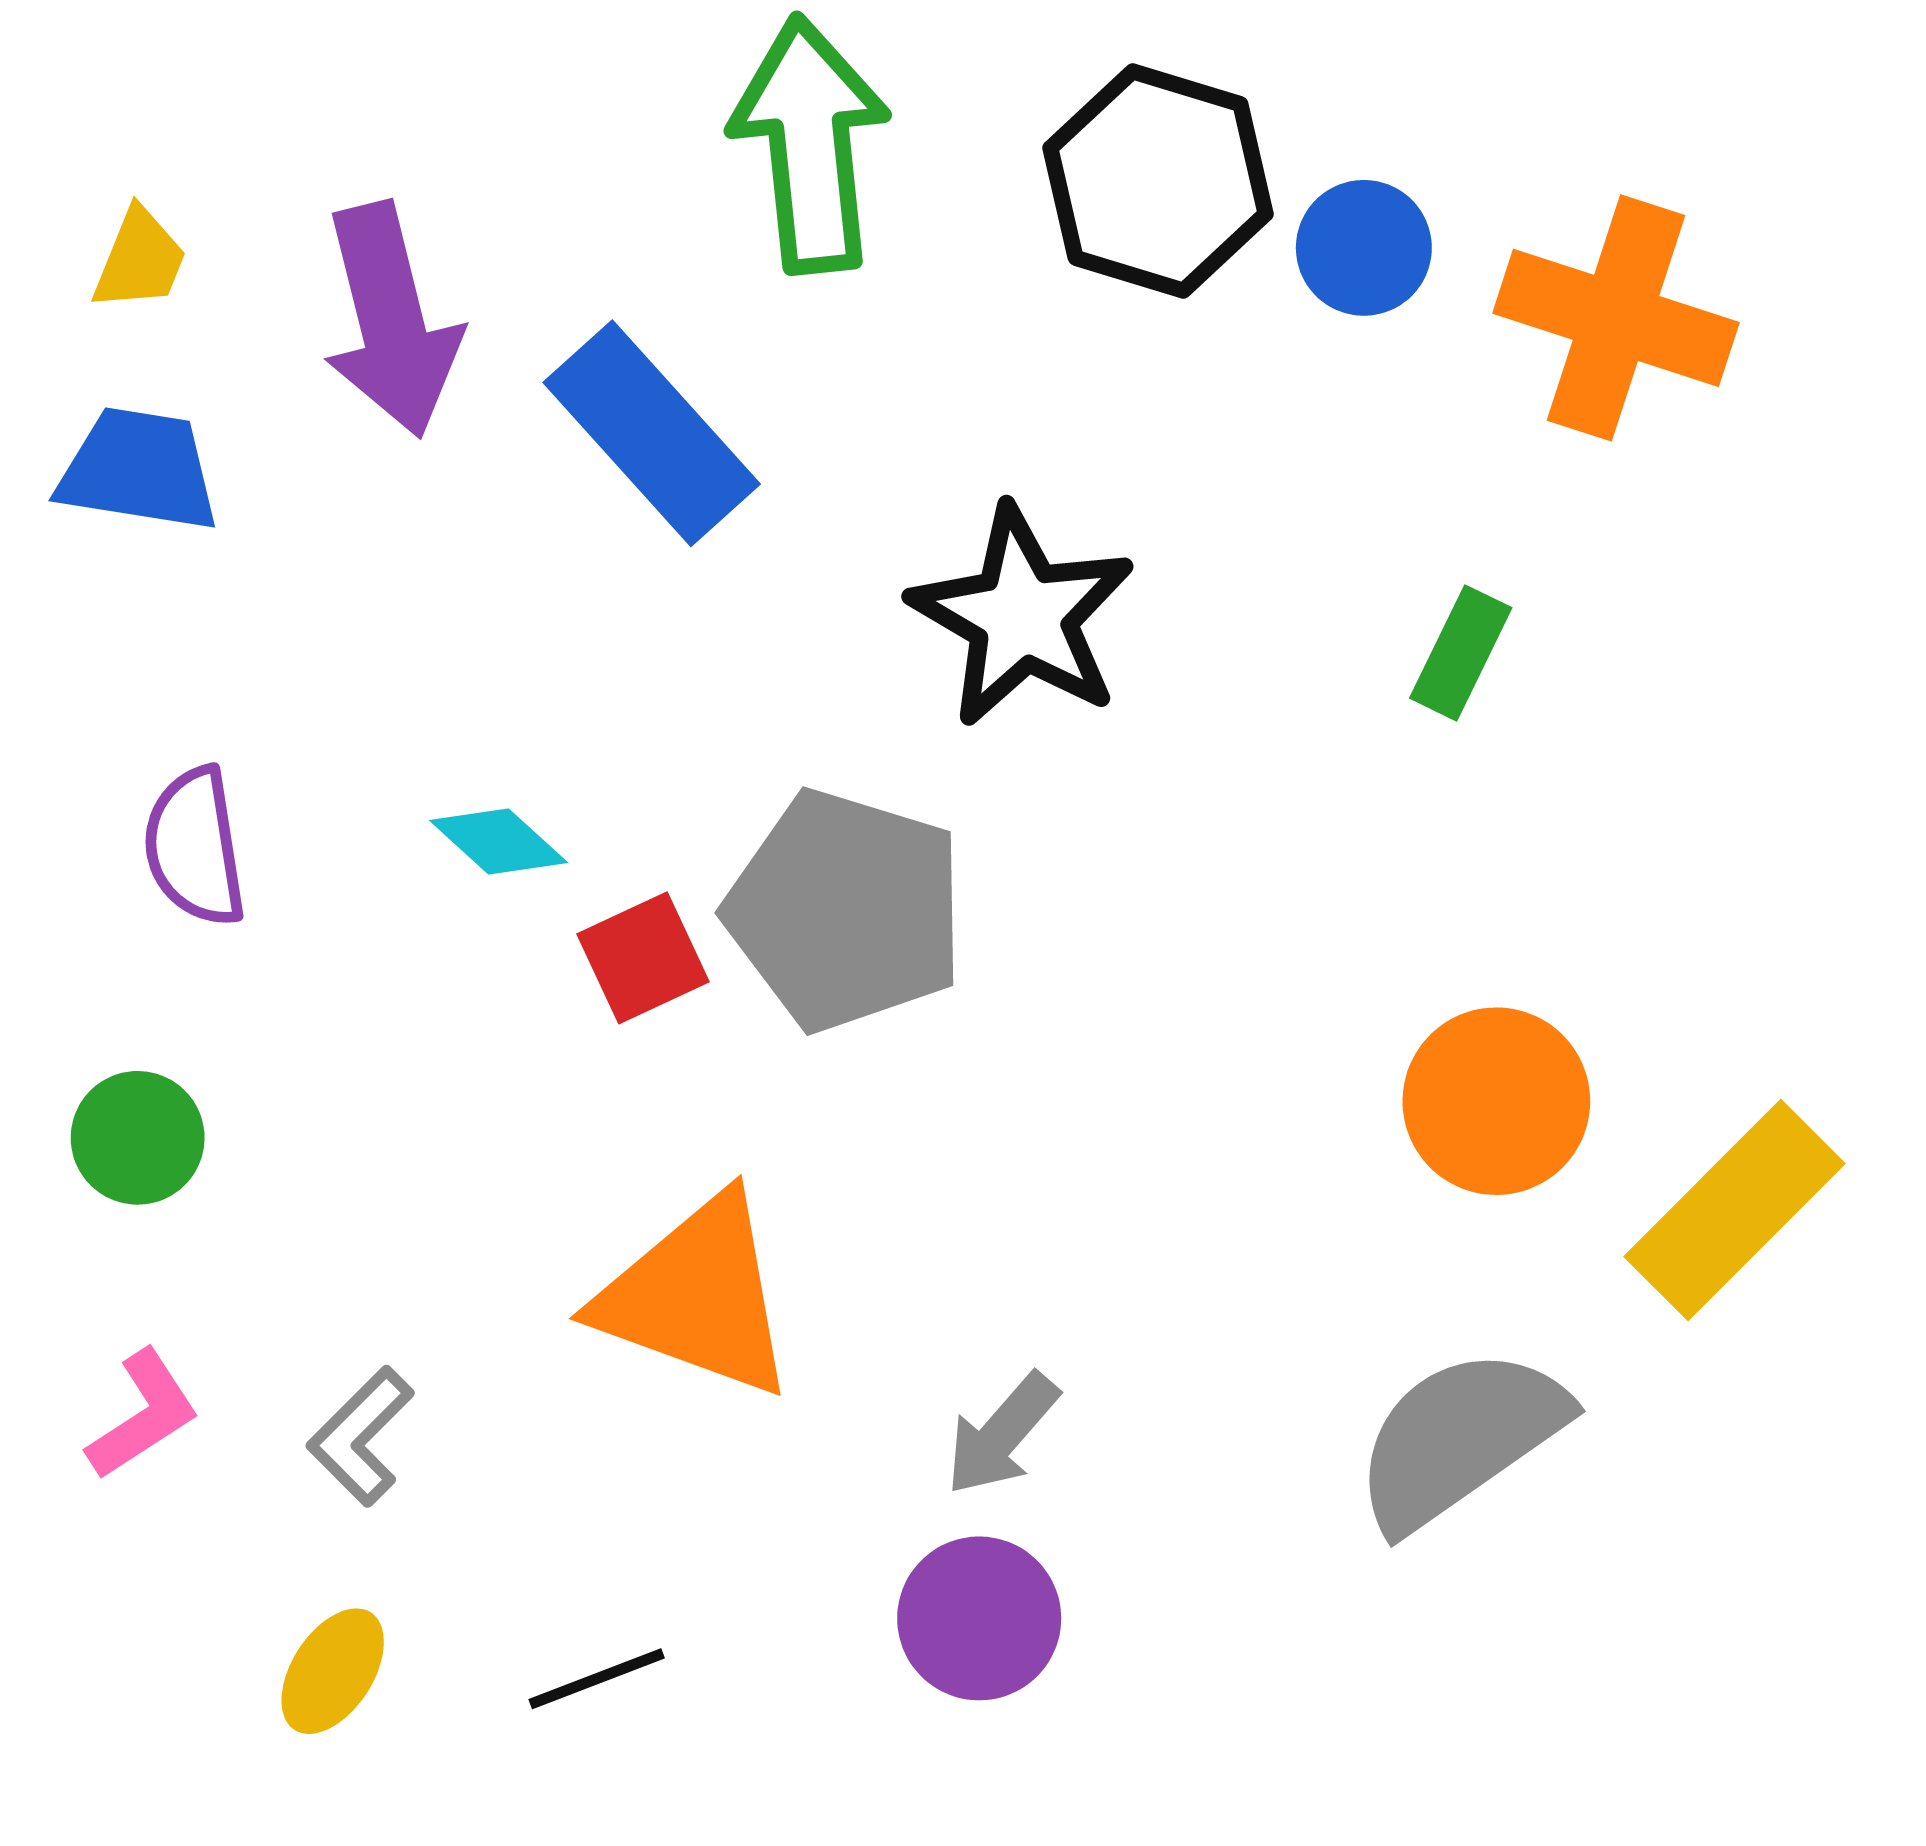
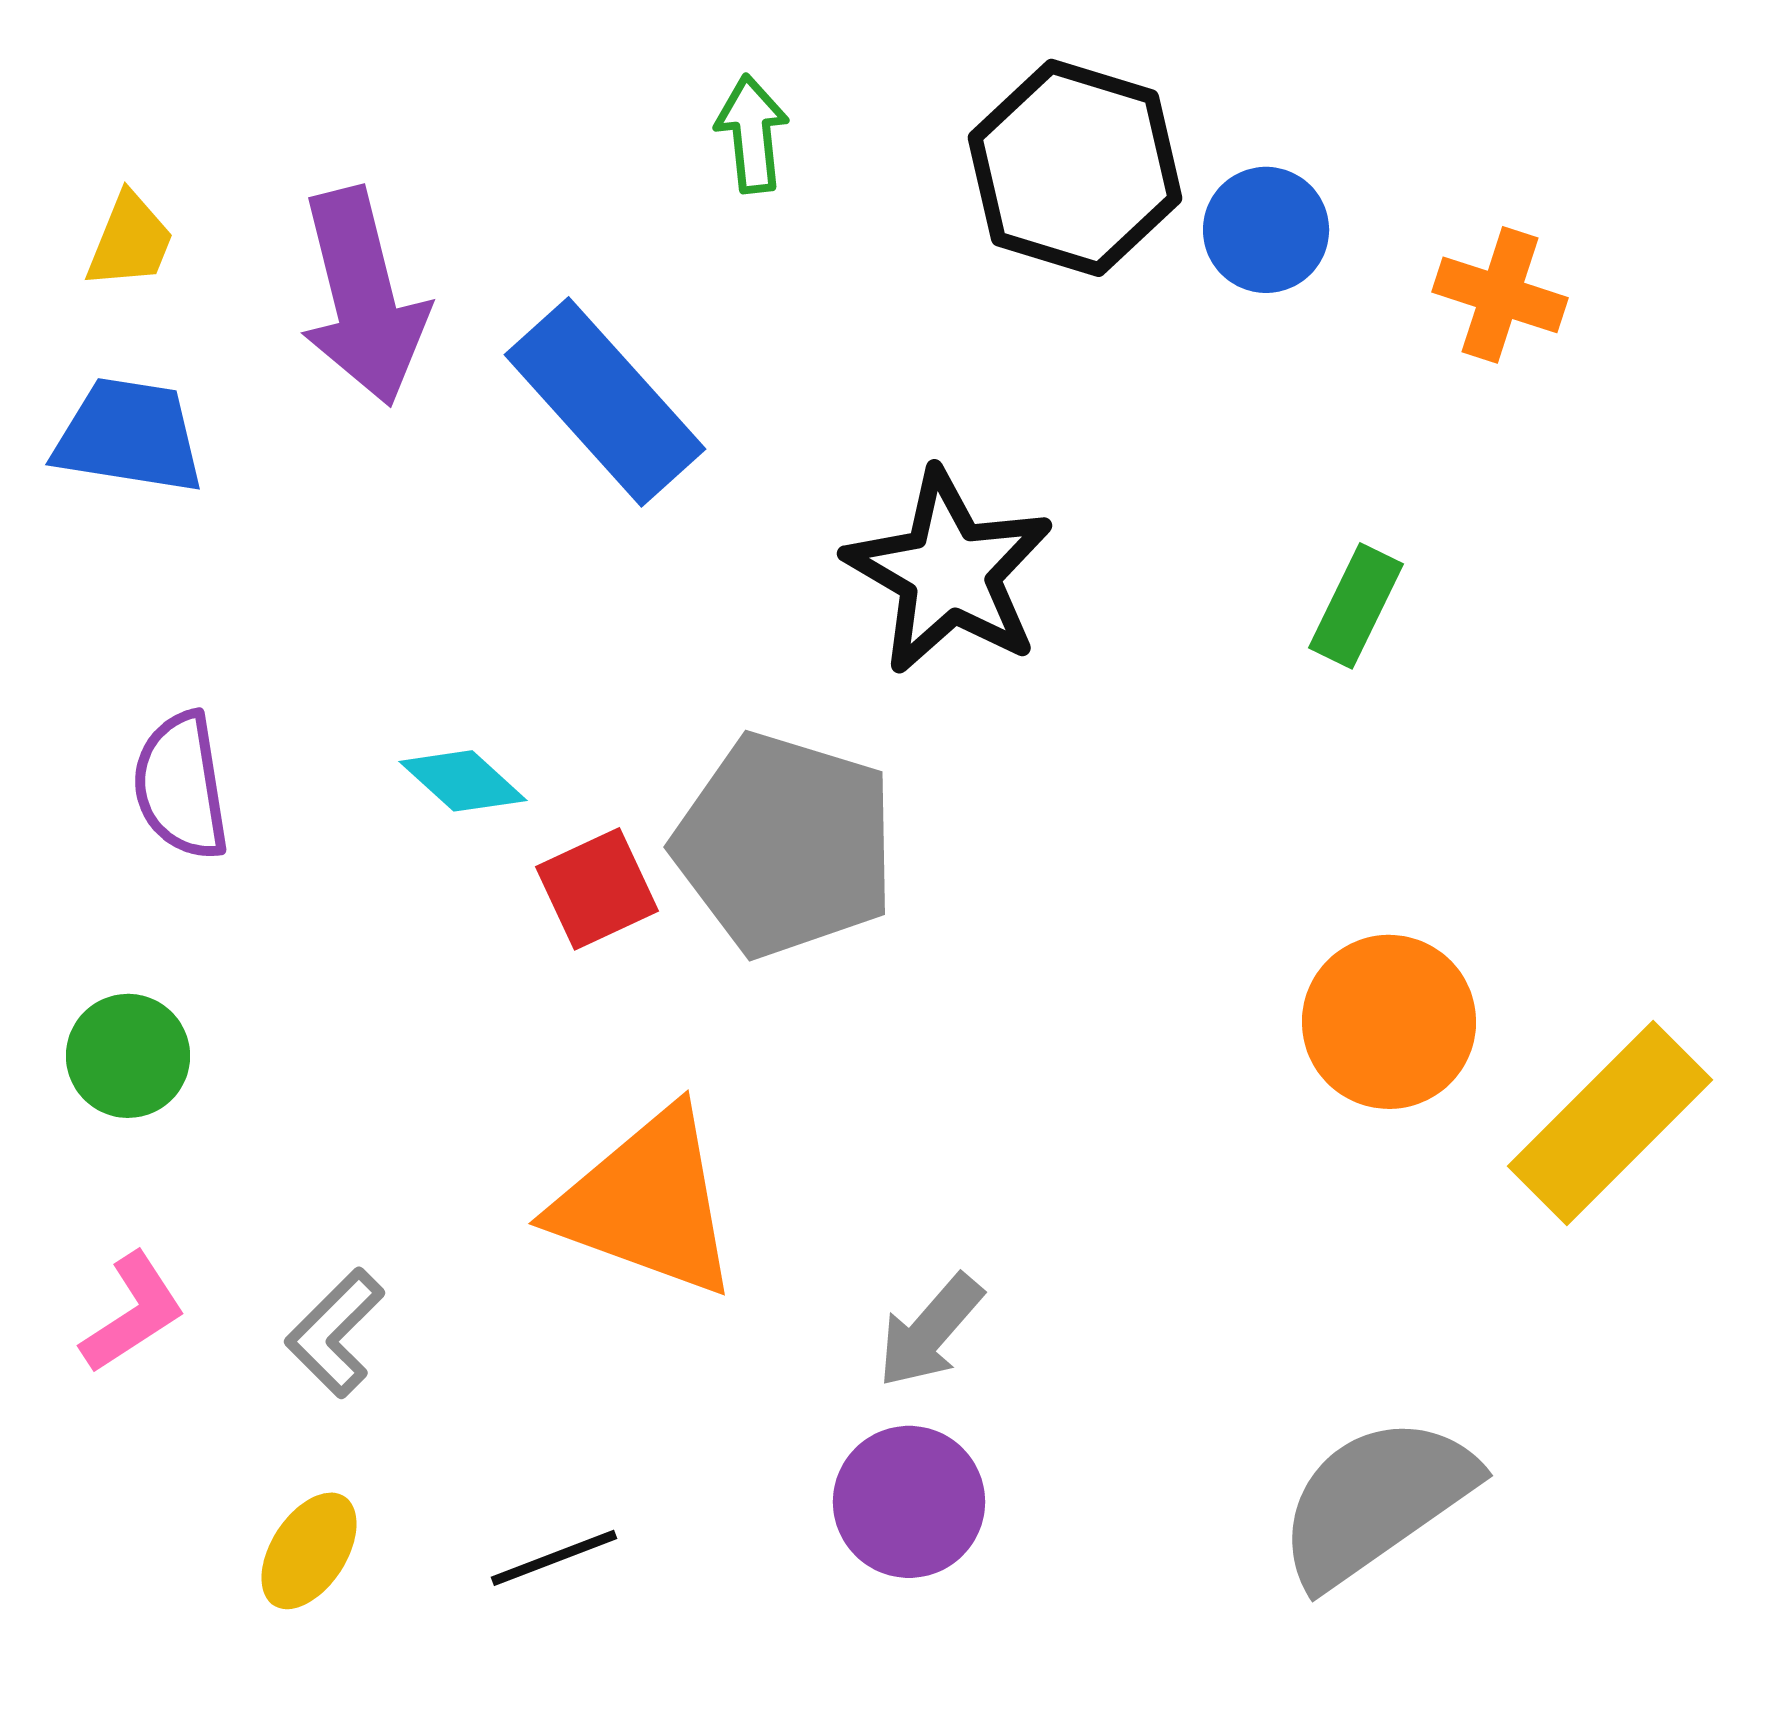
green arrow: (810, 144) -> (752, 134), size x0.5
orange cross: (1616, 318) -> (1500, 295), size x0.6
gray semicircle: (1460, 1438) -> (1376, 1501), moved

